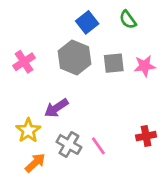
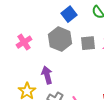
purple arrow: (56, 108) -> (47, 75), turned 108

